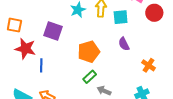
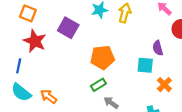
cyan square: (121, 17) -> (145, 65), moved
purple semicircle: (124, 44) -> (158, 48), moved
blue line: (41, 65) -> (19, 66), moved

